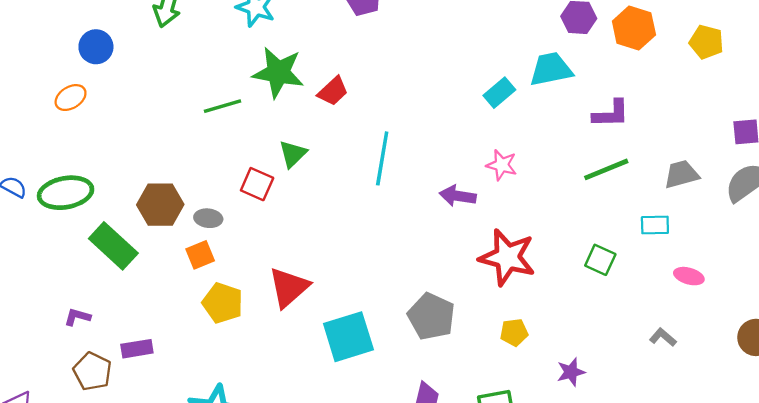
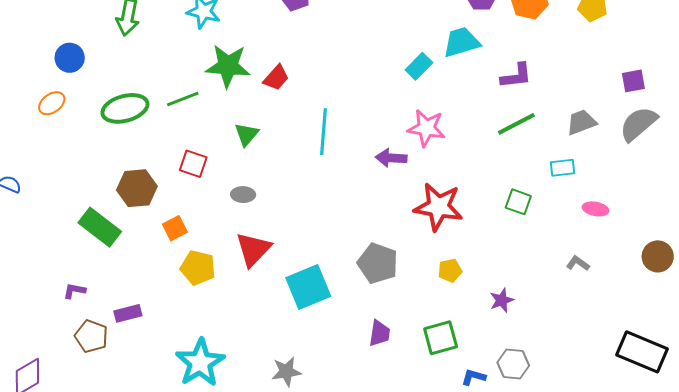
pink star: (502, 165) -> (426, 128), size x1.4
red square: (257, 184) -> (193, 164), moved
green ellipse: (66, 193) -> (125, 108), moved
gray ellipse: (208, 218) -> (243, 195), moved

